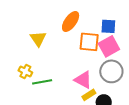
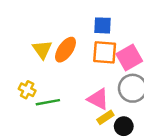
orange ellipse: (71, 21) -> (65, 50), moved
blue square: (108, 26) -> (103, 25), moved

